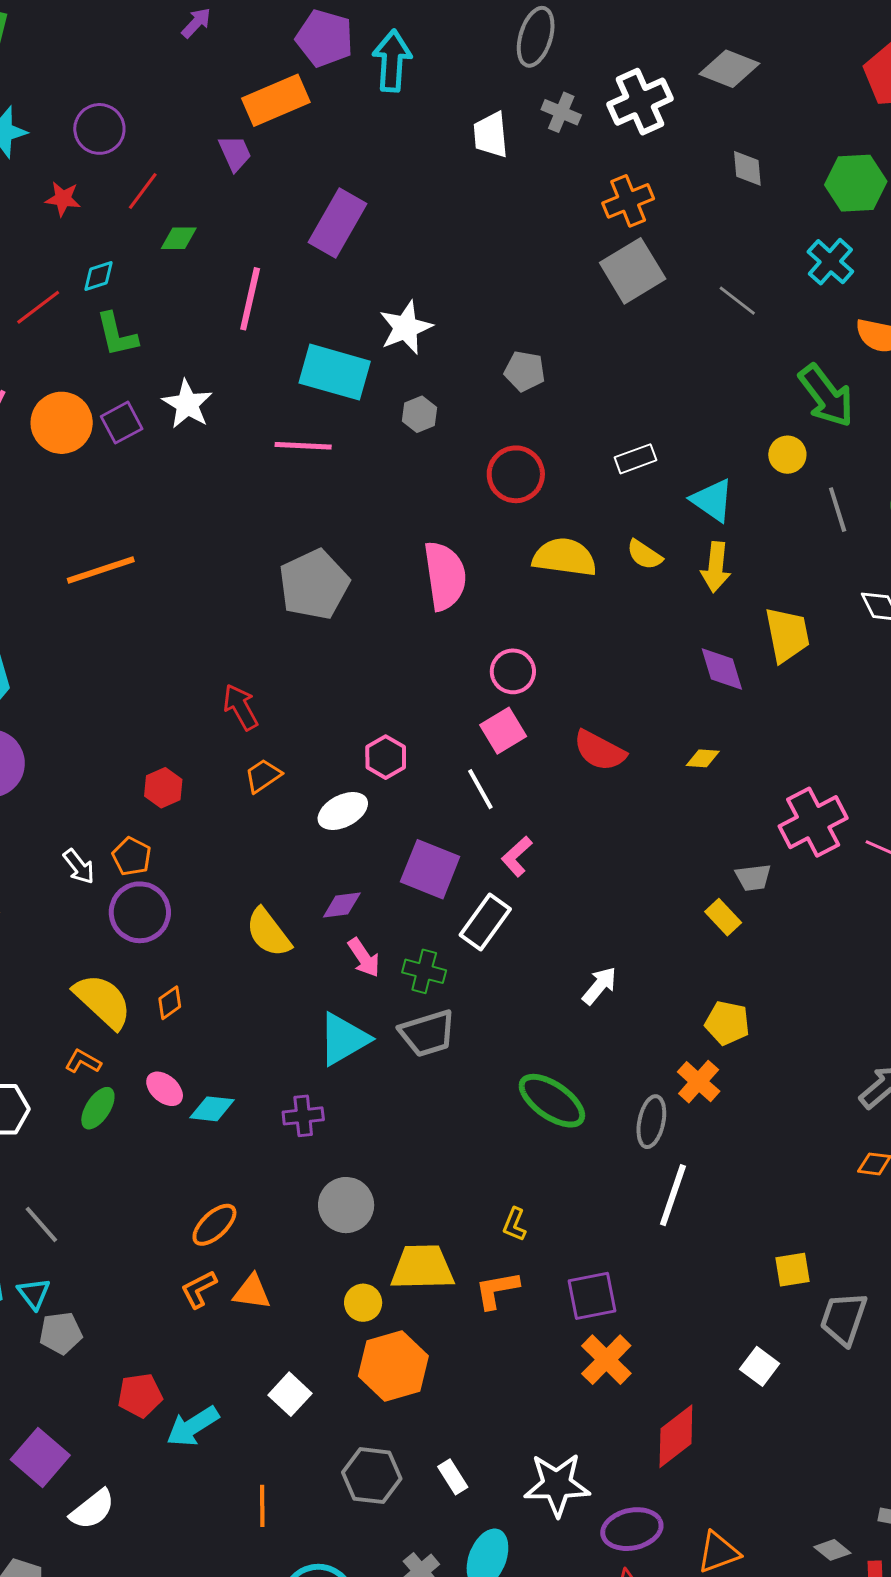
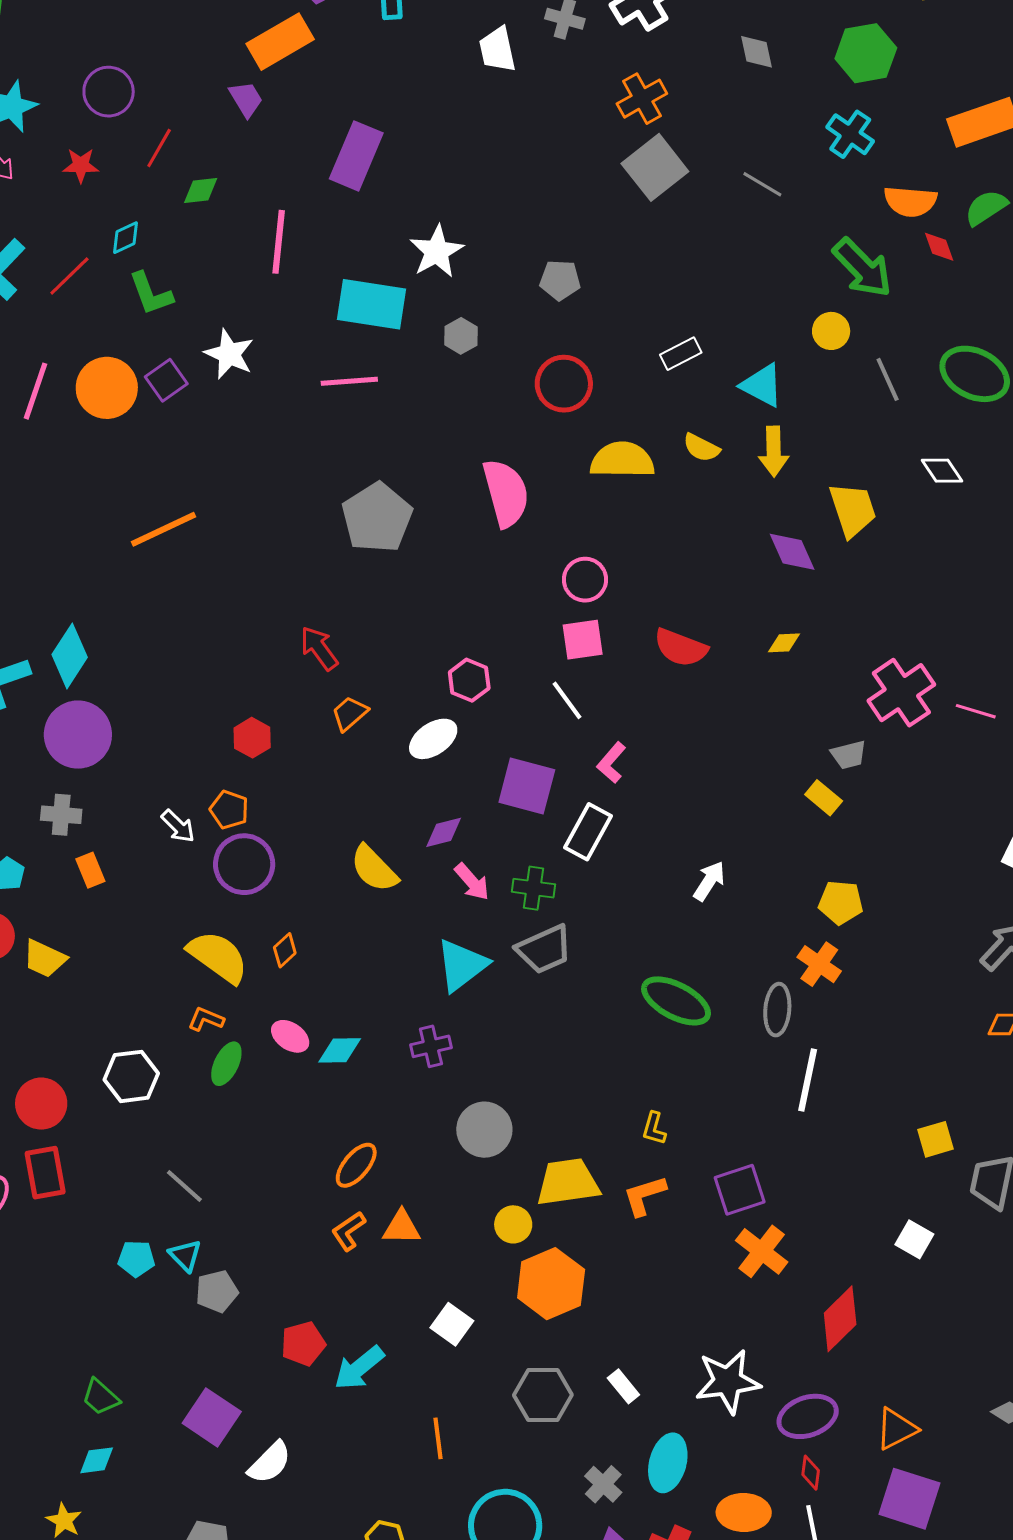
pink square: (503, 731) -> (583, 640), turned 30

